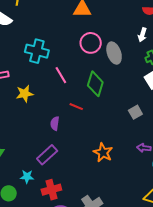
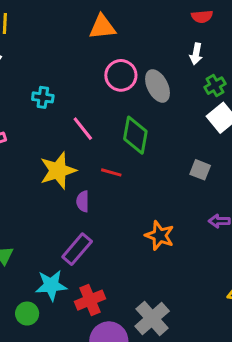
cyan cross: (37, 51) -> (43, 97), size x0.6
yellow star: (25, 94) -> (58, 171), moved, size x1.4
gray square: (135, 112) -> (200, 170), turned -32
cyan star: (27, 177) -> (51, 285), size x1.5

